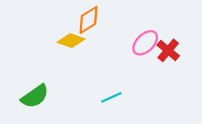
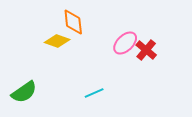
orange diamond: (88, 20) -> (73, 22), turned -64

